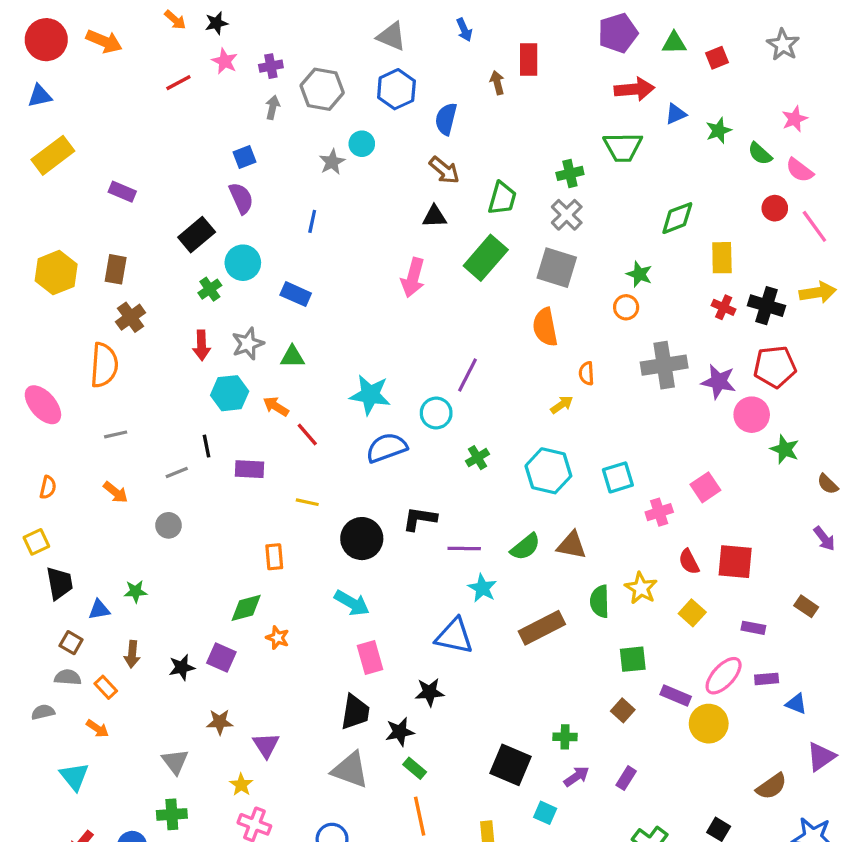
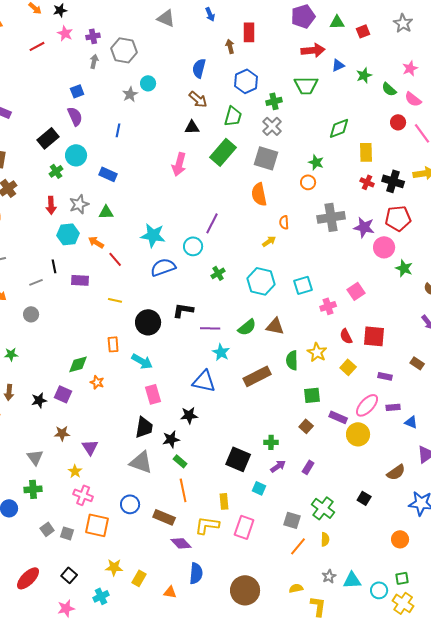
blue hexagon: (396, 89) -> (246, 81), moved
orange rectangle: (274, 557) -> (113, 344), moved

